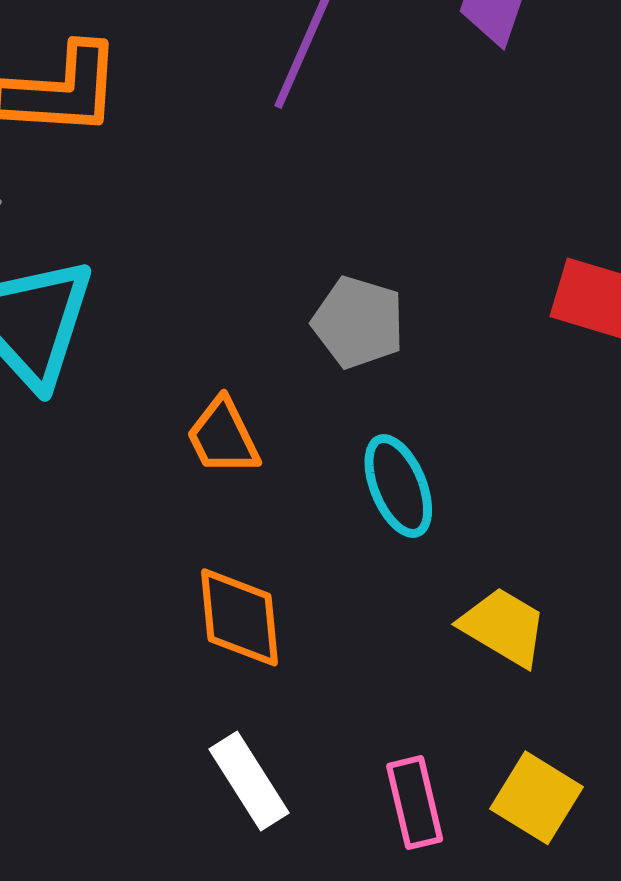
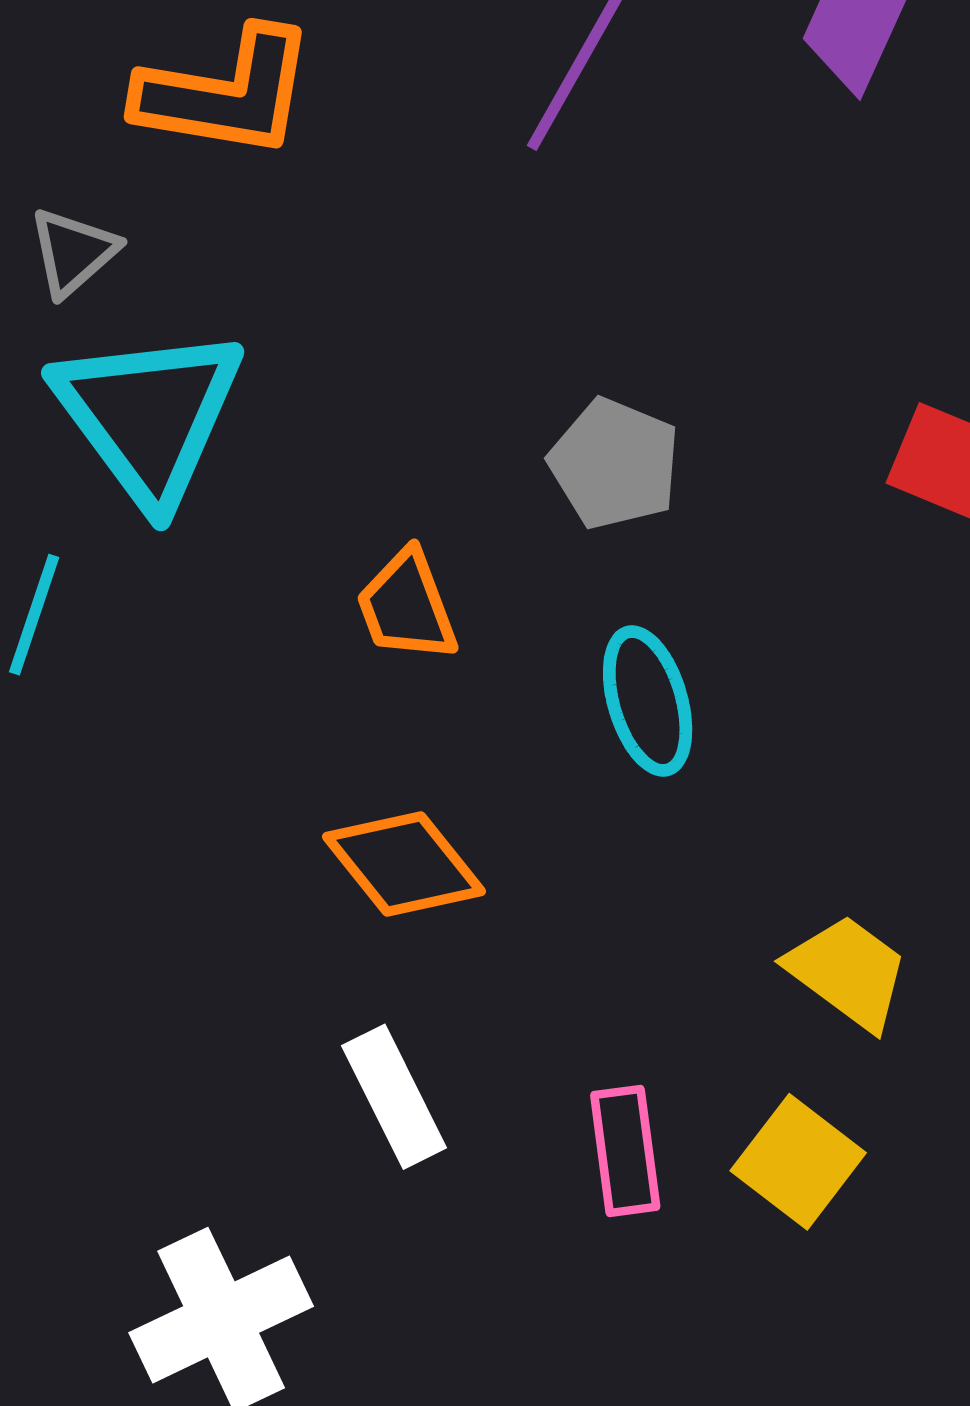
orange diamond: (239, 617) -> (404, 864), turned -39
yellow trapezoid: (503, 627) -> (848, 972), moved

